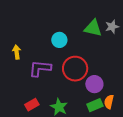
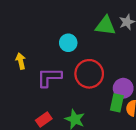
purple circle: (94, 84) -> (123, 88), moved
green rectangle: (95, 105) -> (117, 103), moved, turned -49

